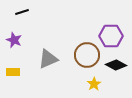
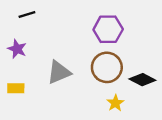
purple hexagon: (111, 36) -> (108, 29), moved

